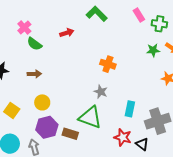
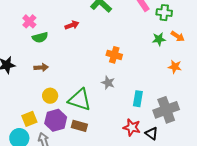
green semicircle: (34, 44) -> (40, 37), turned -49
yellow square: (12, 110) -> (29, 119), moved, turned 35
green triangle: (90, 117) -> (80, 100), moved

